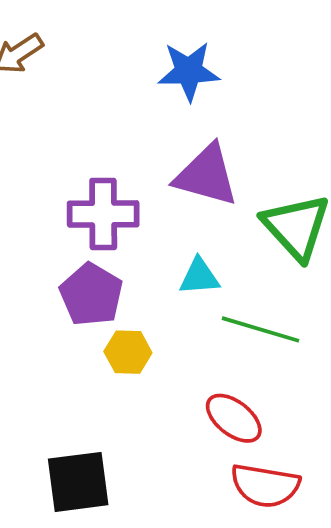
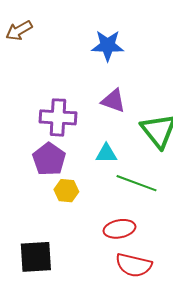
purple triangle: (206, 175) -> (113, 101), size x0.7
red ellipse: (234, 418) -> (119, 229), turned -52

